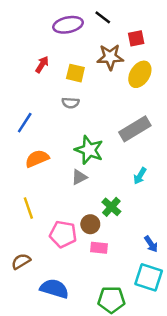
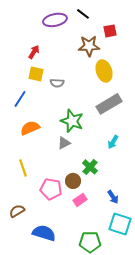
yellow square: (75, 73) -> (36, 74), moved
yellow ellipse: (140, 74) -> (104, 71), moved, turned -50
blue arrow: (151, 244) -> (113, 197), moved
pink rectangle: (99, 248) -> (80, 200), turned -40

